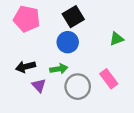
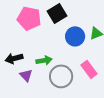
pink pentagon: (27, 19) -> (29, 18), moved
blue circle: (68, 42) -> (75, 36), moved

